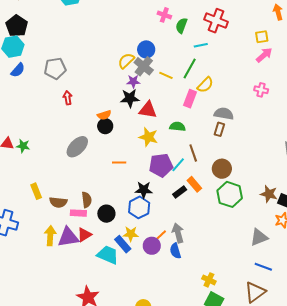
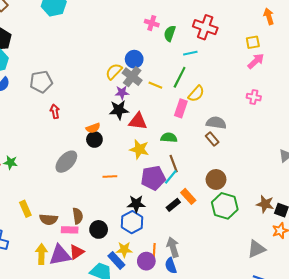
brown rectangle: (219, 129) -> (212, 139), turned -56
brown line: (193, 153) -> (174, 164), moved
orange line: (160, 236) -> (154, 251), turned -42

